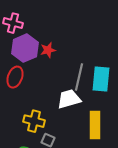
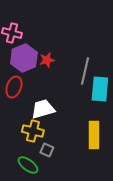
gray line: (79, 77) -> (85, 71), moved
white trapezoid: (69, 99) -> (43, 109), moved

